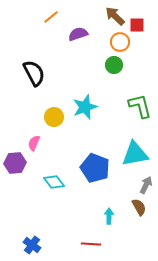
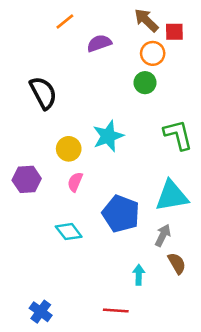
pink semicircle: (34, 143) -> (75, 182), moved
purple hexagon: (15, 163) -> (27, 179), moved
gray arrow: (146, 185) -> (163, 235), moved

